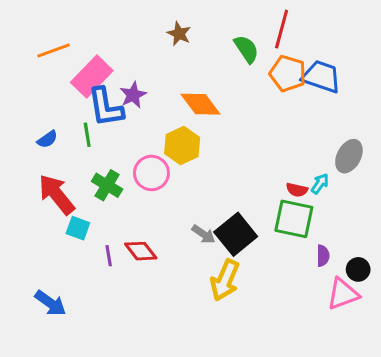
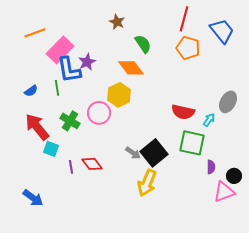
green semicircle: (246, 49) -> (143, 44), moved
blue trapezoid: (321, 77) -> (222, 31), moved, turned 32
red semicircle: (297, 190) -> (183, 112), moved, size x1.6

